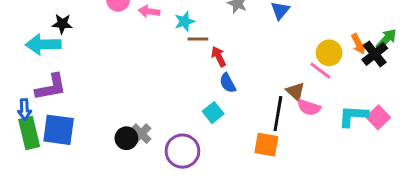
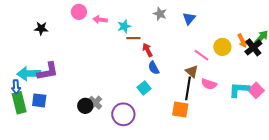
cyan arrow: (43, 44) -> (29, 74), moved
pink line: (320, 71) -> (202, 55), moved
purple L-shape: (51, 87) -> (48, 71), moved
brown triangle: (295, 91) -> (192, 71), moved
blue square: (59, 130) -> (39, 100), size x0.7

